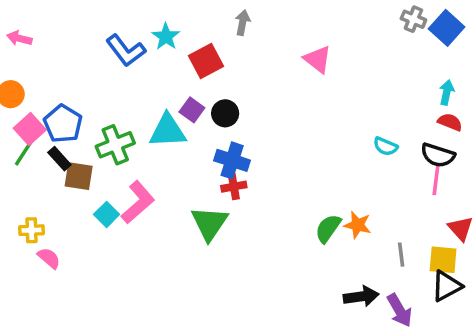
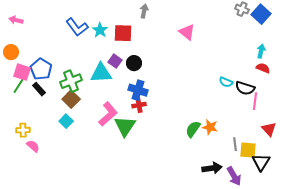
cyan star: (166, 37) -> (100, 30), moved
red square: (206, 61) -> (123, 33), turned 30
pink square: (30, 129) -> (22, 72), turned -30
black semicircle: (438, 155) -> (245, 88), moved
brown square: (79, 176) -> (71, 99), moved, turned 36
pink L-shape: (138, 202) -> (108, 114), moved
yellow square: (443, 260) -> (248, 150), moved
black triangle: (447, 286) -> (261, 162), turned -30

